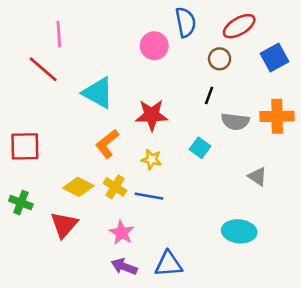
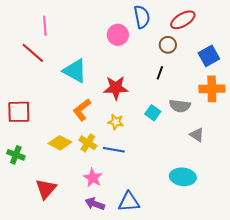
blue square: (274, 58) -> (209, 56), moved
gray semicircle: (235, 122) -> (180, 106), moved
red triangle: (64, 225) -> (46, 189), moved

